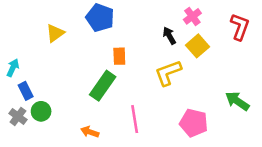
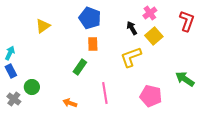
blue pentagon: (100, 18) -> (90, 18), moved
green rectangle: (103, 86) -> (80, 67), size x0.7
blue rectangle: (26, 91) -> (11, 71), moved
gray cross: (18, 116) -> (14, 99), moved

